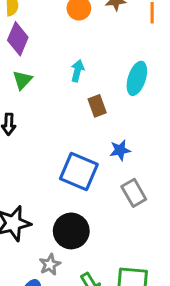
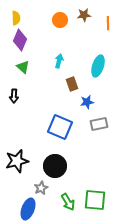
green triangle: (22, 80) -> (23, 67), turned -32
blue star: (120, 150) -> (87, 102), moved
gray rectangle: (134, 193) -> (99, 124), moved, turned -72

